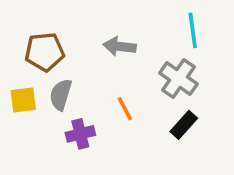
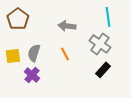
brown pentagon: (45, 52) -> (18, 19), moved, turned -30
orange line: (125, 109) -> (65, 54), moved
purple cross: (80, 134) -> (32, 75), moved, turned -35

